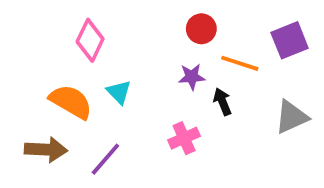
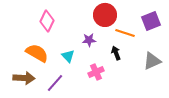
red circle: (201, 29) -> (105, 15), size x1.5
purple star: (192, 77) -> (89, 40), moved
cyan triangle: (119, 92) -> (68, 56), moved

